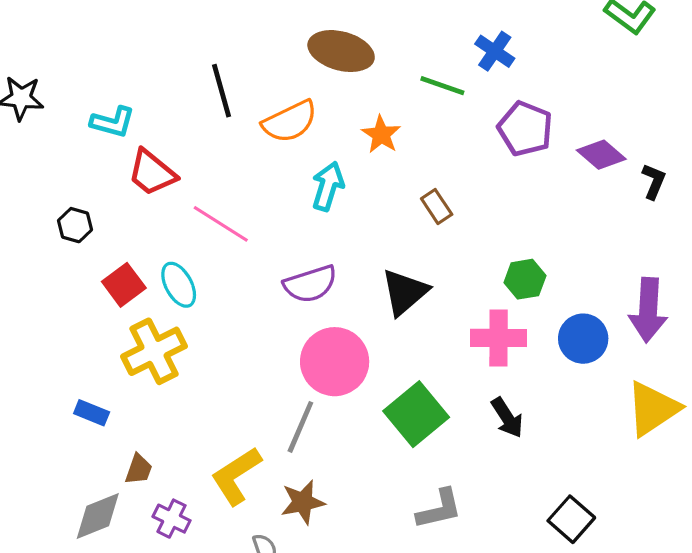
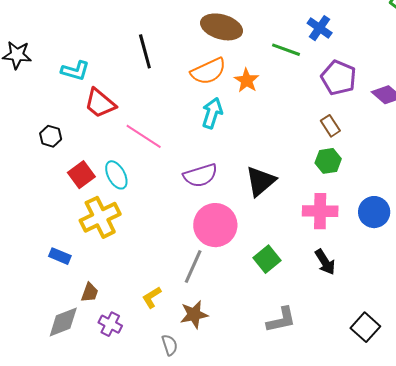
orange semicircle: (290, 122) -> (208, 71), moved
brown rectangle: (437, 207) -> (330, 126), moved
green hexagon: (525, 279) -> (328, 161), moved
green square: (416, 414) -> (267, 259), size x0.7
yellow L-shape: (236, 476) -> (152, 297), size x0.6

